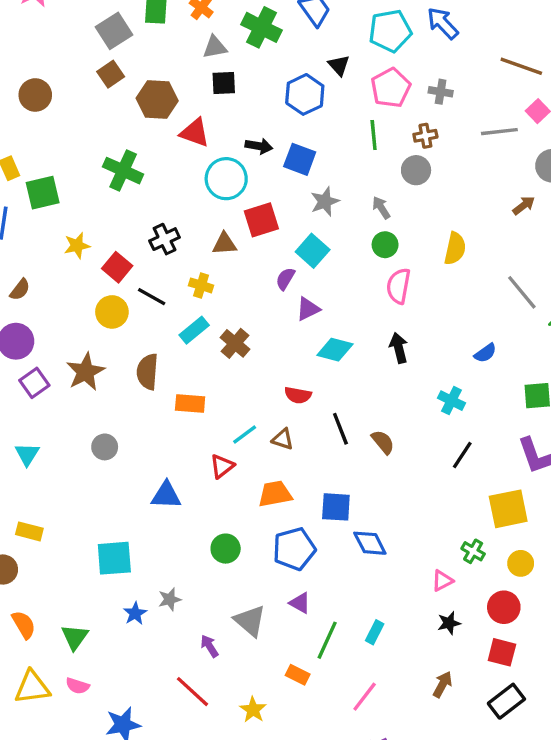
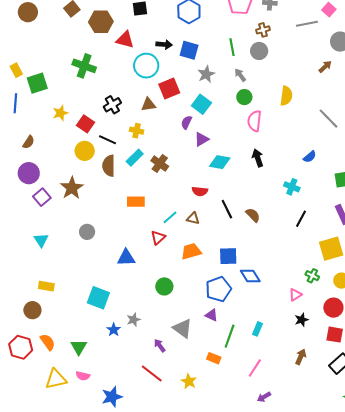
brown circle: (35, 95) -> (28, 12), moved
green line: (374, 135) -> (232, 47), moved
brown semicircle: (147, 372) -> (109, 166), moved
blue pentagon: (294, 549) -> (218, 289), moved
cyan square: (114, 558) -> (98, 298), turned 30

